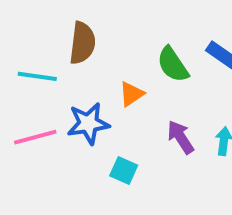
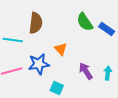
green semicircle: (173, 65) -> (85, 22), moved
orange triangle: (131, 94) -> (61, 49), turned -40

